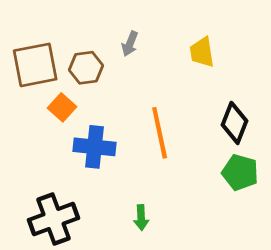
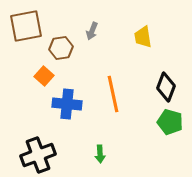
brown square: (35, 65) -> (26, 26), moved

